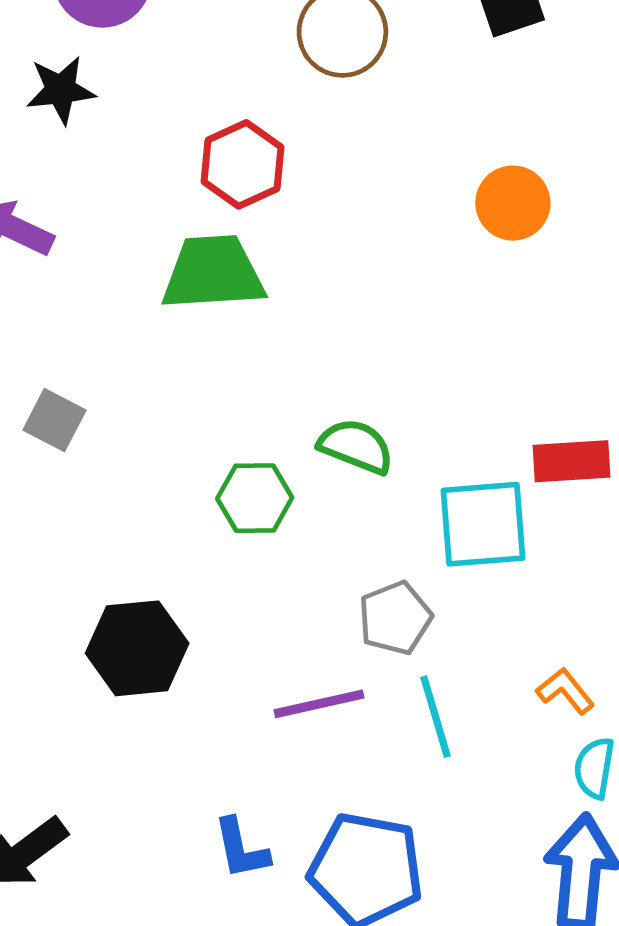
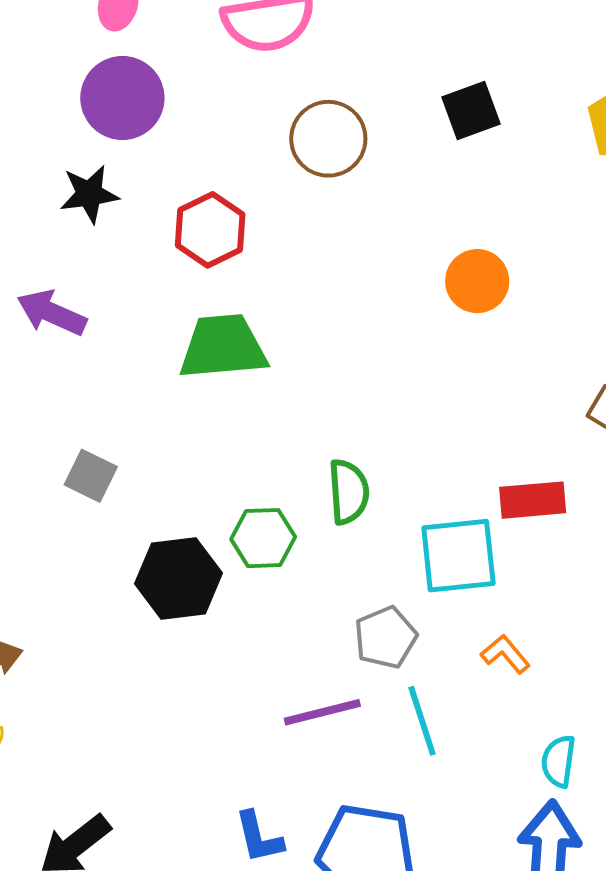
red hexagon: (242, 164) -> (210, 230), moved
green semicircle: (356, 446) -> (349, 492), turned 66
black hexagon: (137, 648) -> (179, 578), moved
orange L-shape: (565, 691) -> (505, 654), moved

